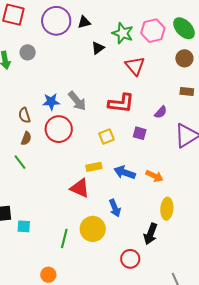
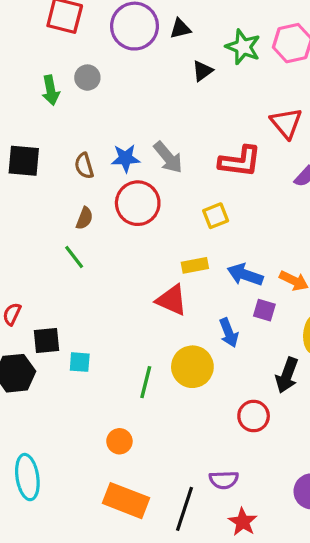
red triangle: (135, 66) -> (286, 123), moved
brown semicircle: (24, 115) -> (84, 166), moved
purple square: (140, 133) -> (264, 310), moved

